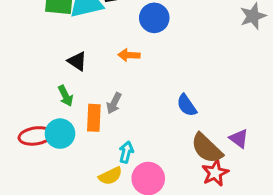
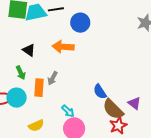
orange arrow: (129, 55) -> (63, 47), size x1.5
blue semicircle: (187, 105) -> (100, 92), moved
cyan arrow: (126, 152) -> (68, 111), moved, turned 120
yellow semicircle: (110, 176) -> (36, 126), moved

